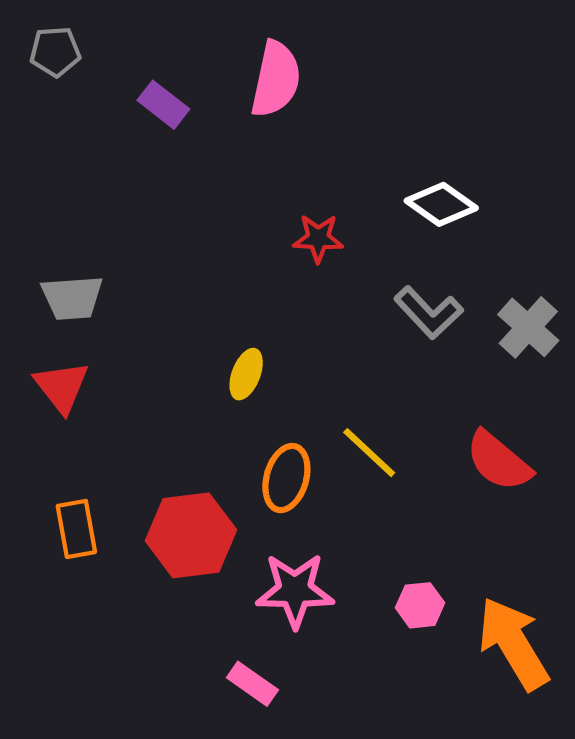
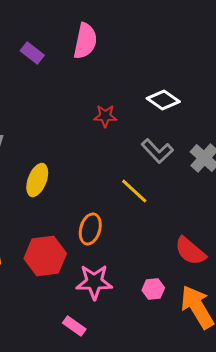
yellow ellipse: (246, 374) -> (37, 180), moved, size x1.4
yellow line: (369, 453) -> (134, 191), moved
red semicircle: (499, 461) -> (190, 251), moved

